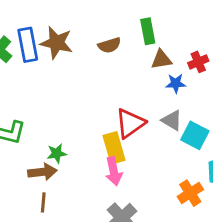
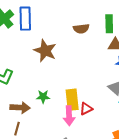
brown star: (56, 43) -> (45, 51), moved
red triangle: (130, 123) -> (86, 109), moved, size x0.6
green star: (57, 153) -> (43, 97), moved

